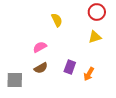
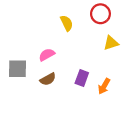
red circle: (97, 12) -> (100, 14), moved
gray square: (15, 80) -> (18, 69), moved

